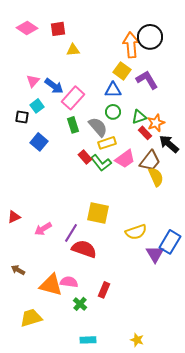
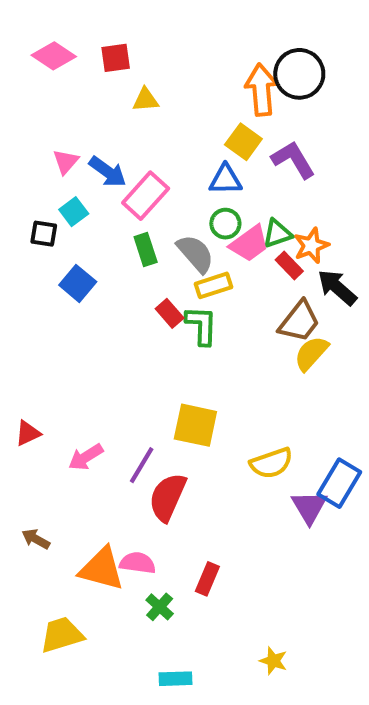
pink trapezoid: (125, 159) -> (249, 244), moved
green L-shape: (101, 163) -> (201, 325), turned -140
yellow semicircle: (156, 177) -> (311, 353), turned -114
red semicircle: (84, 249) -> (168, 497), turned -85
yellow star: (137, 340) -> (273, 661), moved

